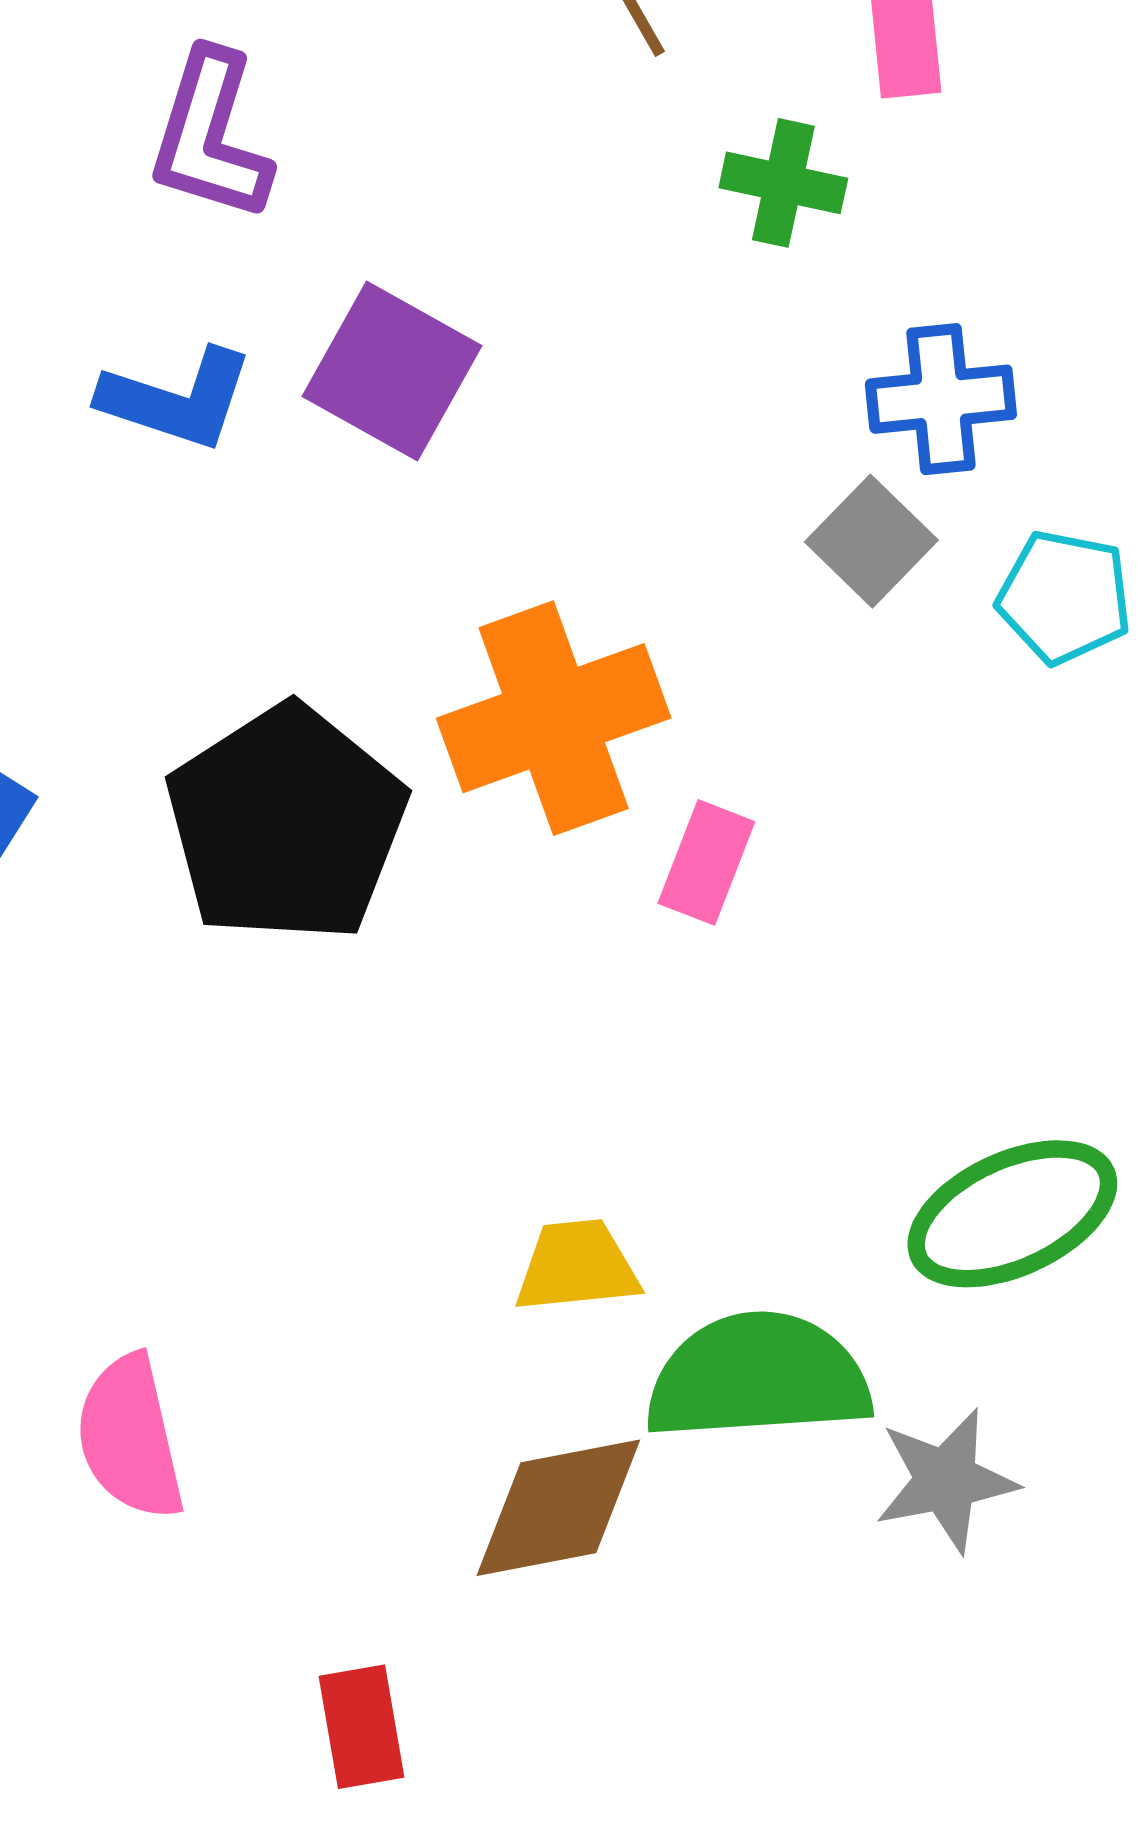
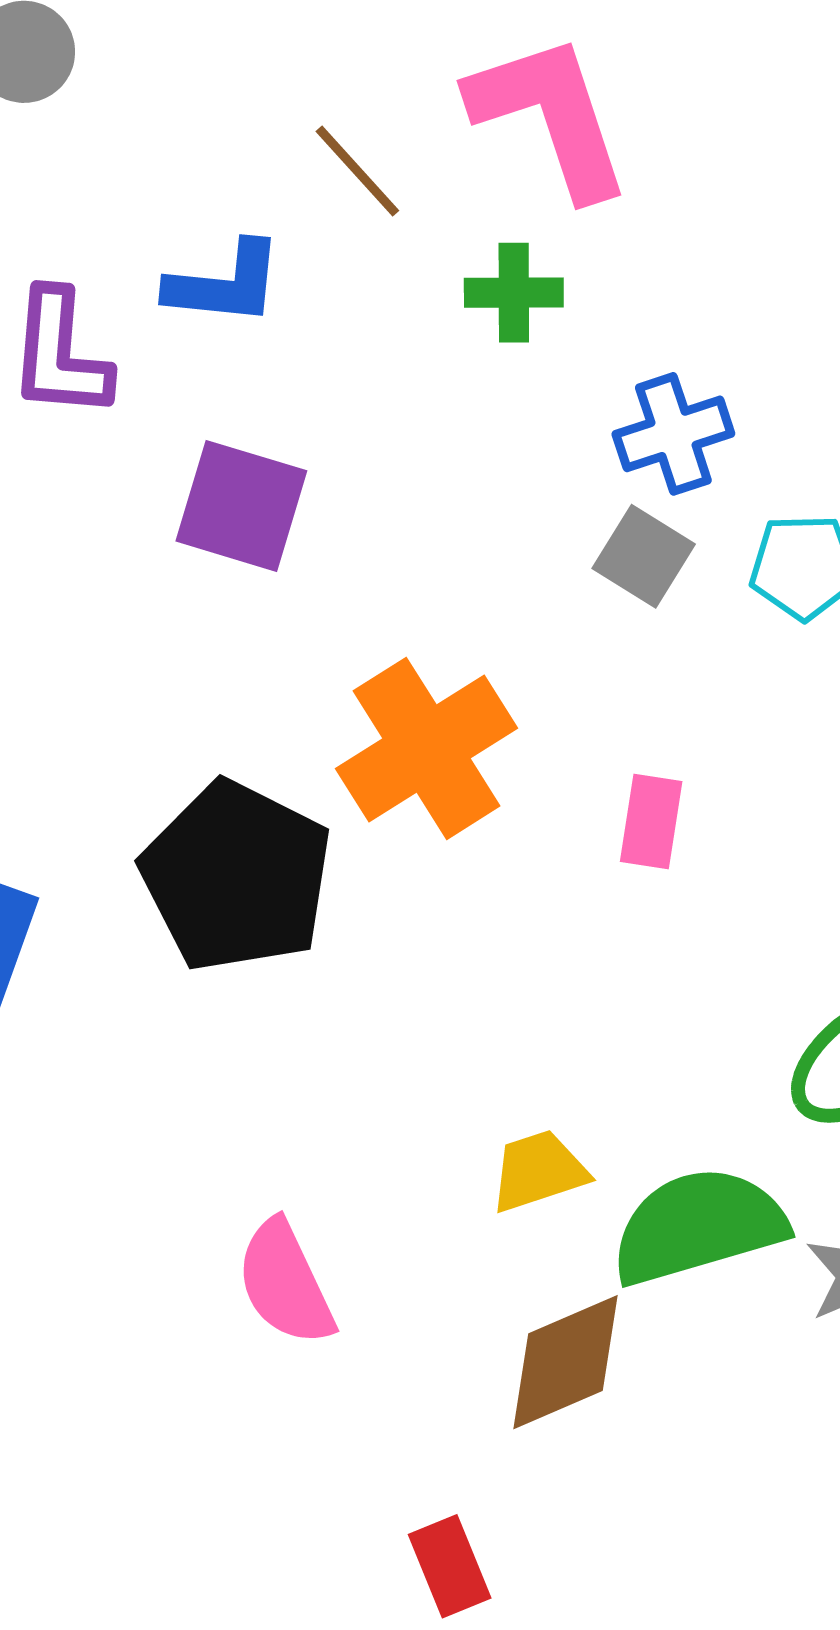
blue L-shape: (177, 399) -> (225, 284), moved
pink rectangle: (706, 862) -> (651, 821), moved
pink semicircle: (130, 1437) -> (285, 1283), moved

